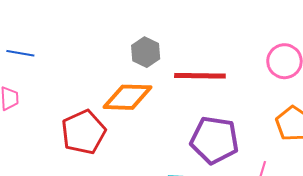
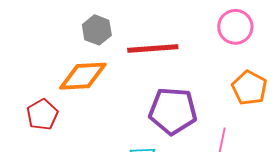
red pentagon: (83, 132) -> (42, 115), size x0.7

